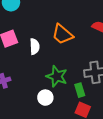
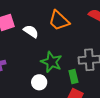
white semicircle: (35, 47) -> (31, 31), turned -56

